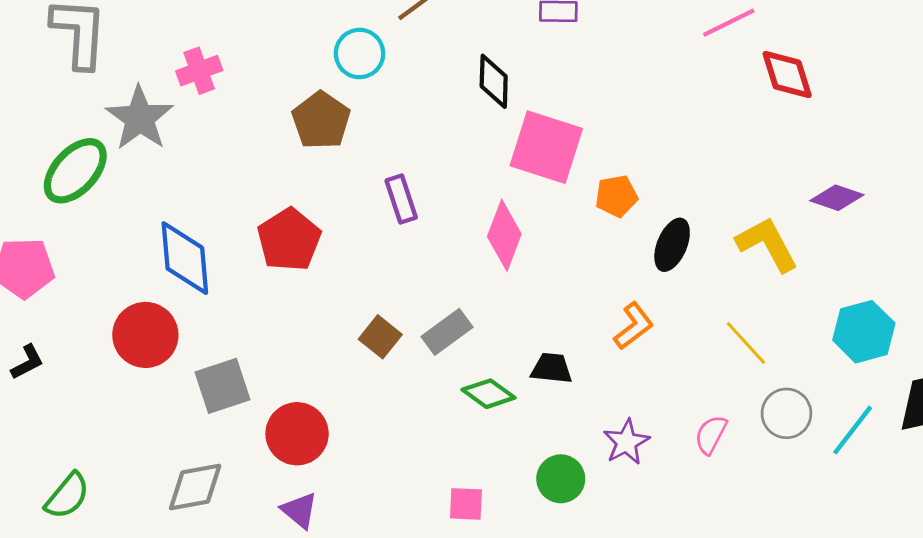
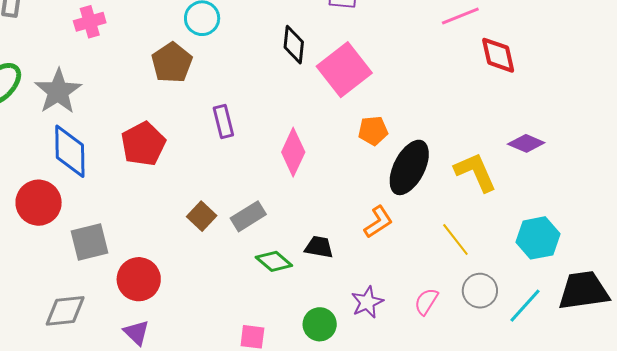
gray star: (140, 118) -> (58, 91), moved
pink square: (546, 147) -> (344, 70), moved, turned 30
black ellipse: (672, 245) -> (409, 167), size x1.5

